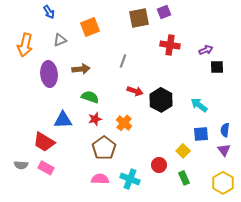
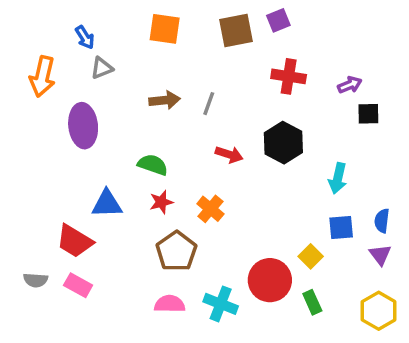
blue arrow: (49, 12) -> (85, 37), moved
orange square: (90, 27) -> (165, 29), moved, turned 30
brown arrow: (81, 69) -> (165, 100), moved
black hexagon: (161, 100) -> (283, 143), moved
cyan arrow: (199, 105) -> (338, 178), turned -114
red circle: (159, 165) -> (270, 280), size x1.6

